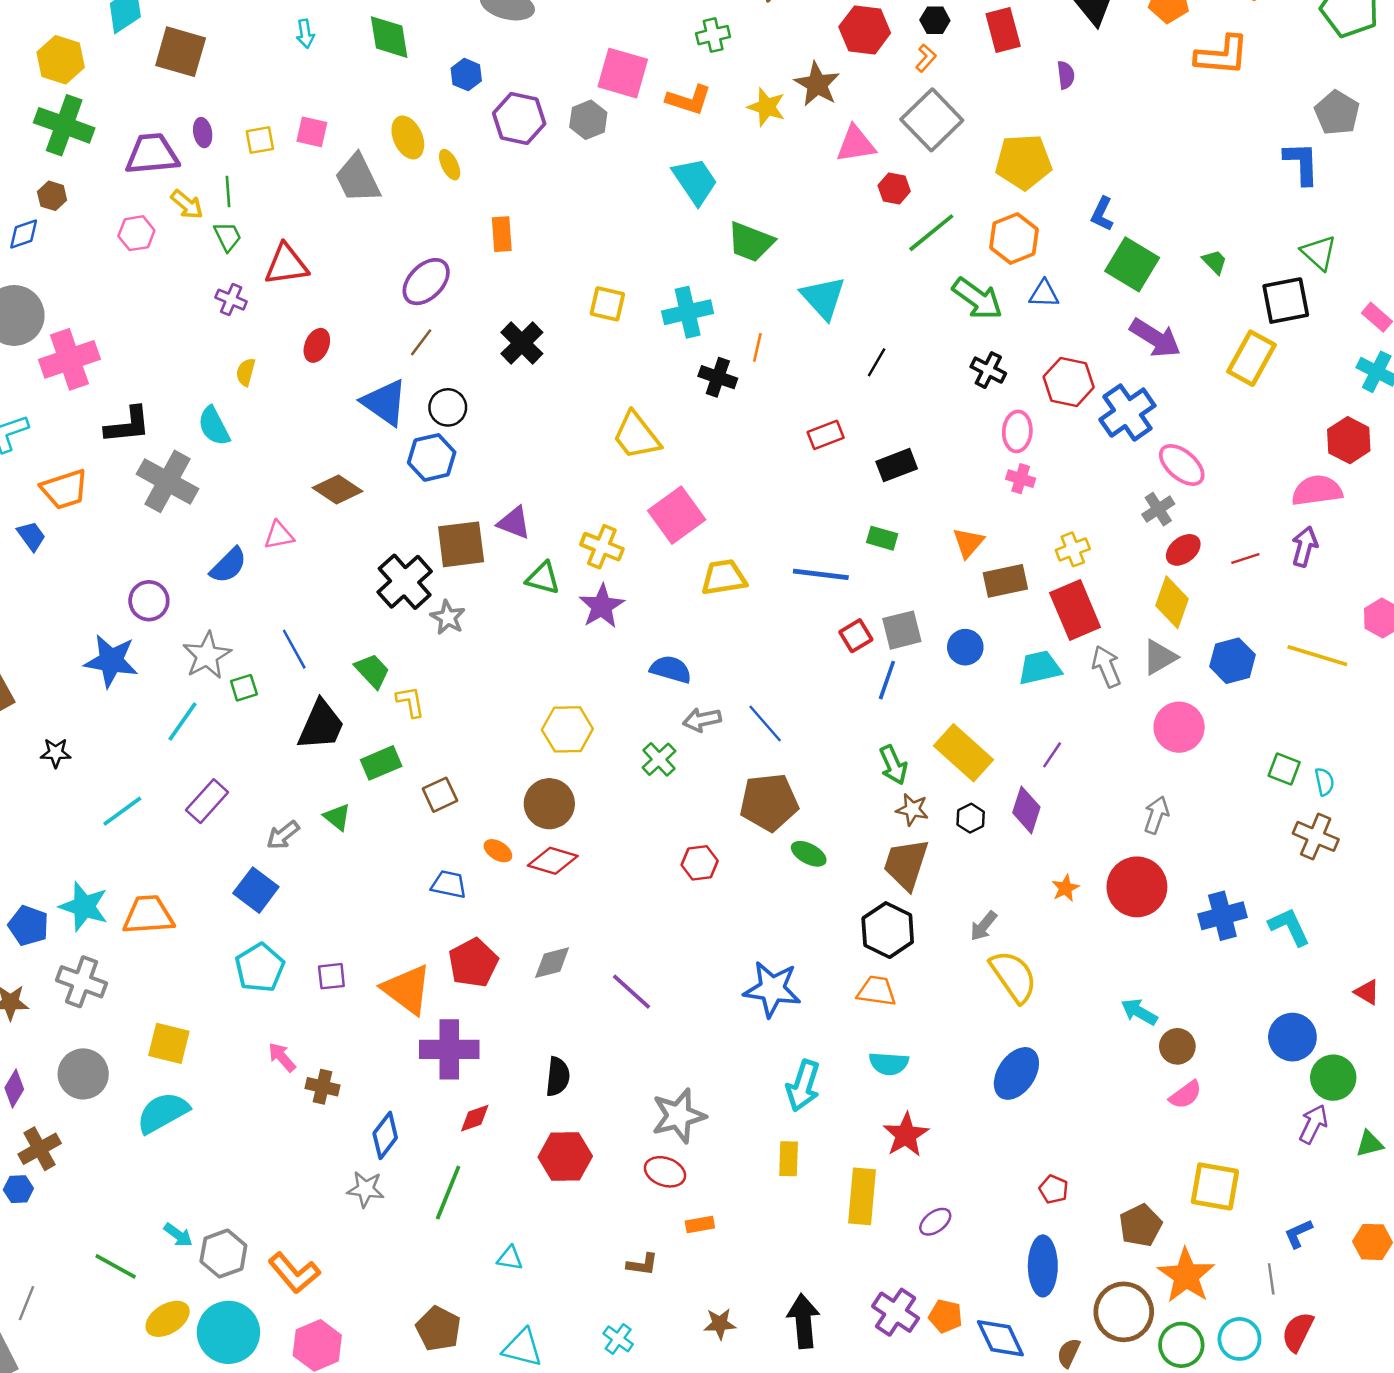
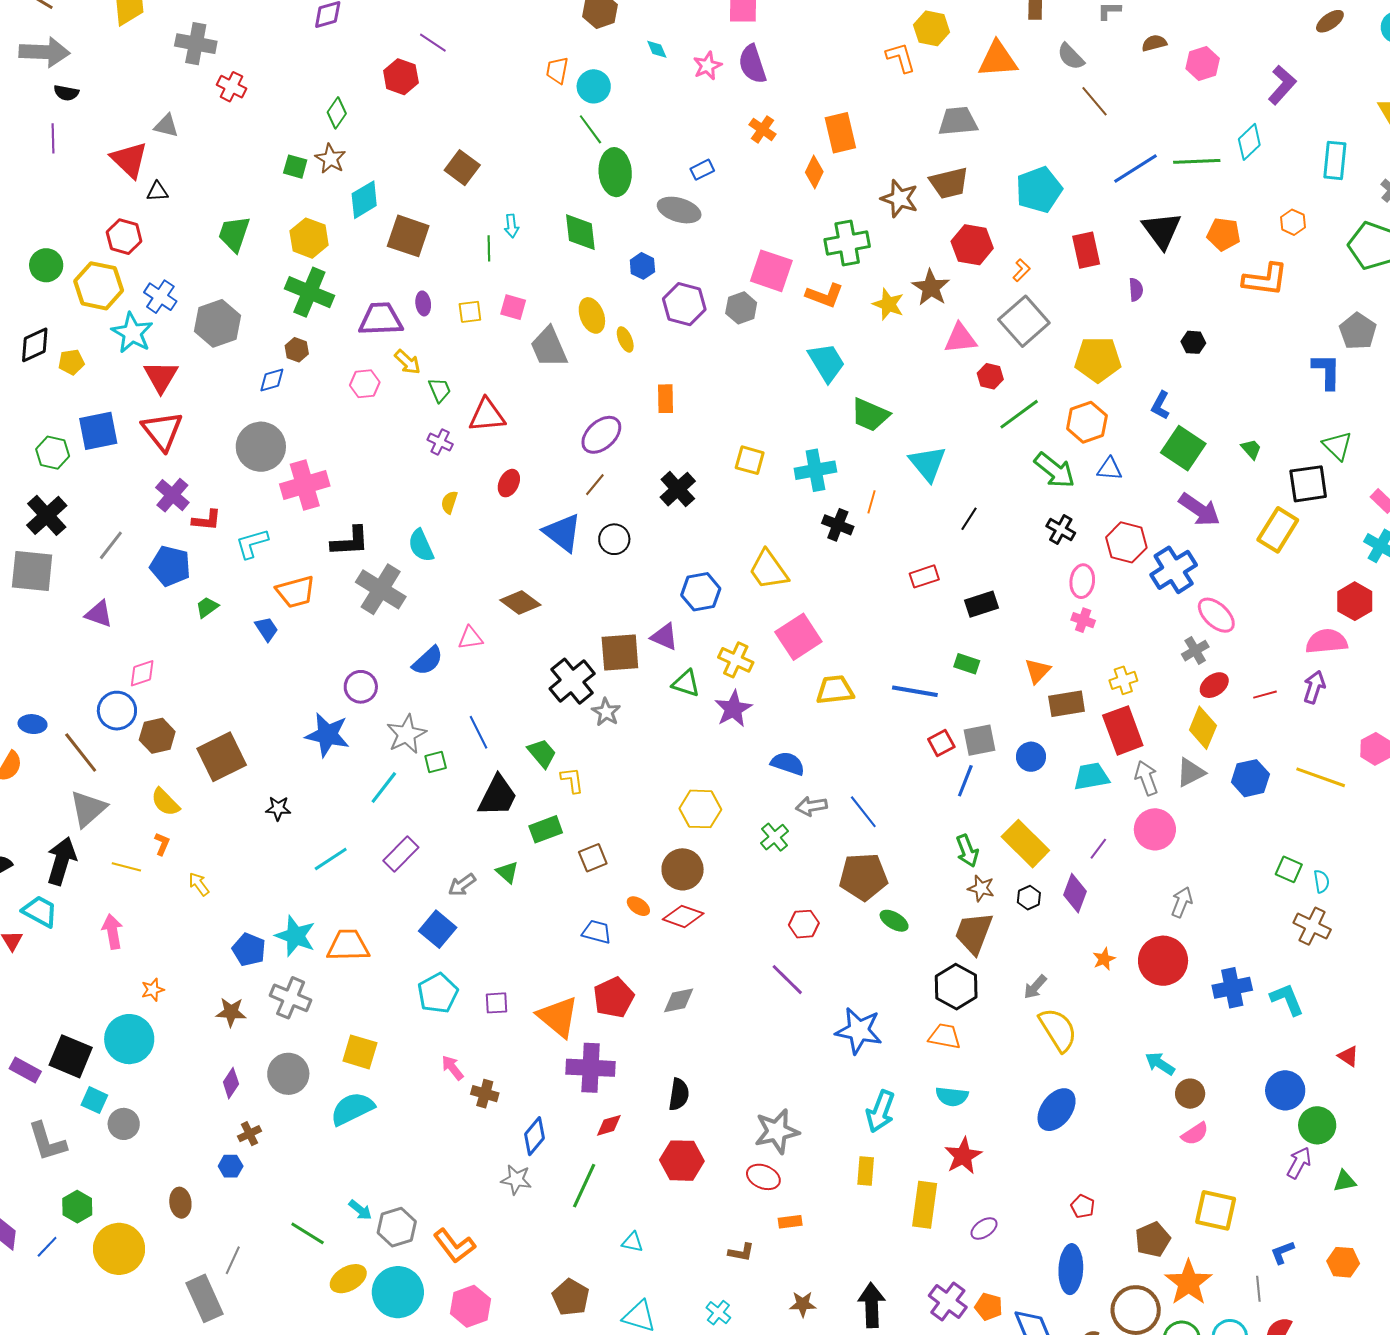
black hexagon: (935, 20) -> (1193, 342), moved
green cross: (713, 35) -> (847, 243), size x1.6
green line: (228, 192) -> (489, 248), moved
blue hexagon: (432, 457) -> (701, 592), moved
pink circle: (1179, 727) -> (1155, 829), moved
purple line: (631, 992) -> (787, 980), moved
brown cross: (40, 1149) -> (249, 1134), size x0.7

